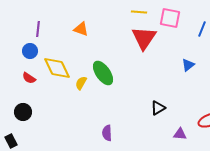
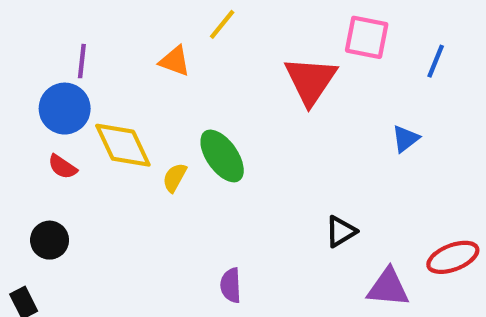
yellow line: (139, 12) -> (222, 24), moved, turned -56
blue circle: (30, 51) -> (65, 109), size x1.5
purple triangle: (180, 134) -> (388, 288), size x1.5

